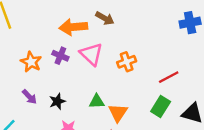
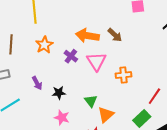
orange star: (31, 62) -> (44, 45), moved
red line: (169, 77) -> (154, 96), turned -42
green triangle: (97, 101) -> (91, 101), turned 40

